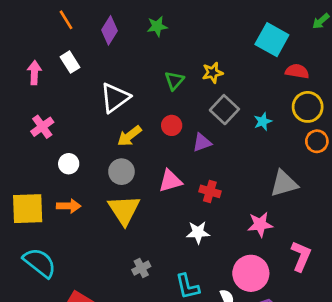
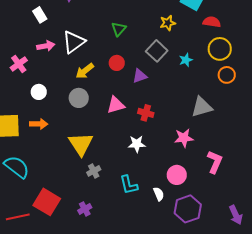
pink arrow: (34, 73) -> (46, 46), moved, turned 78
yellow star: (213, 73) -> (168, 23), moved
yellow triangle: (124, 210) -> (81, 144), moved
pink circle: (251, 273) -> (177, 175), size x0.7

